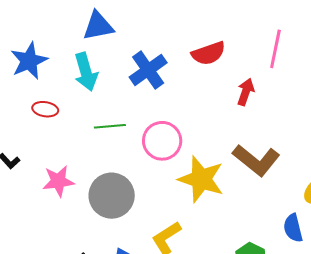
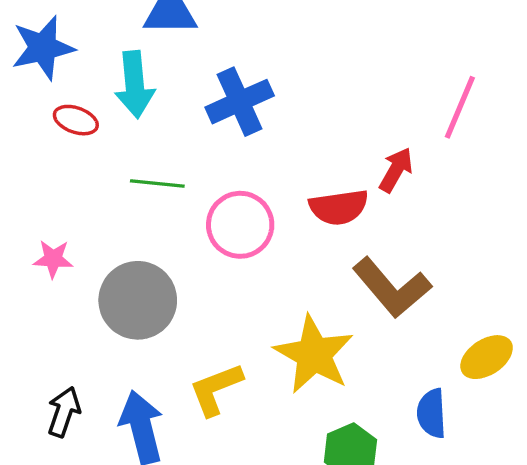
red semicircle: (208, 53) -> (339, 207), moved
red ellipse: (45, 109) -> (76, 120), moved
yellow star: (201, 179) -> (314, 354), moved
pink star: (58, 181) -> (53, 259), size x0.7

